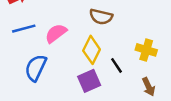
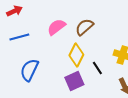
brown semicircle: (101, 17) -> (84, 27), turned 126
pink semicircle: (56, 33) -> (56, 27), moved

